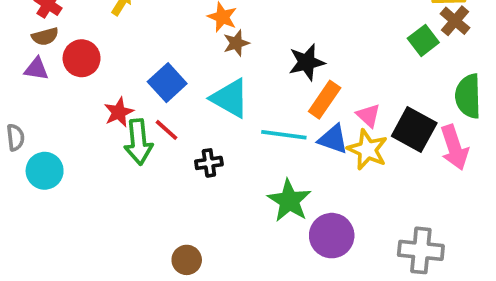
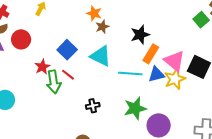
pink triangle: (368, 116) -> (174, 61), size x1.6
blue triangle: (333, 139) -> (156, 74), turned -30
yellow star: (367, 150) -> (175, 79), turned 30
black cross: (209, 163) -> (93, 106), moved
green star: (289, 201) -> (135, 108), turned 30

